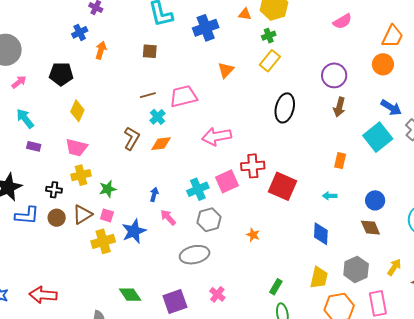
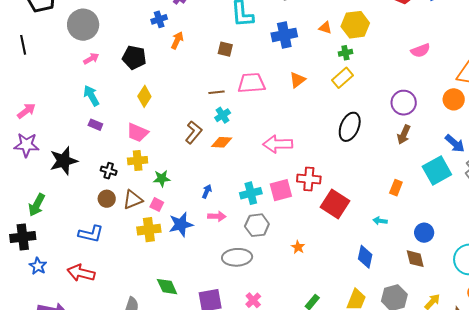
pink trapezoid: (184, 96) -> (251, 83), moved
blue L-shape: (27, 216) -> (91, 234), moved
pink arrow: (168, 217) -> (217, 216), turned 126

